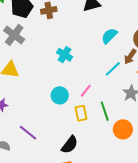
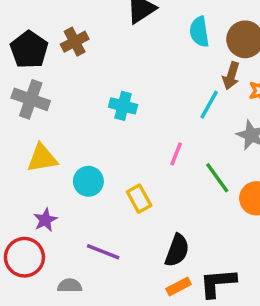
cyan semicircle: (109, 36) -> (199, 32), moved, turned -36
cyan circle: (60, 95) -> (88, 181), moved
yellow rectangle: (81, 113) -> (139, 199), moved

